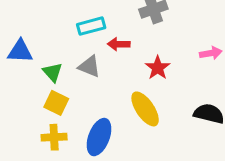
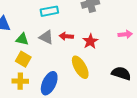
red arrow: (119, 44) -> (66, 36), moved
green triangle: (53, 72) -> (22, 39), turned -40

